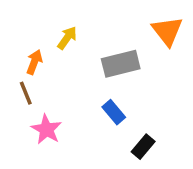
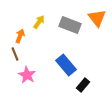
gray rectangle: (121, 64) -> (70, 25), moved, turned 35
blue rectangle: (114, 112) -> (66, 65), size x1.5

